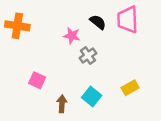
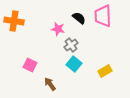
cyan square: (92, 96) -> (74, 64), moved
brown arrow: (62, 104) -> (50, 84), turned -40

